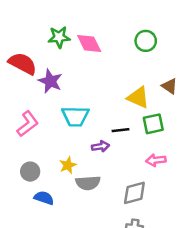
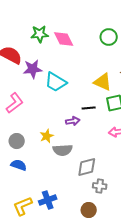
purple star: (50, 81) -> (33, 69), turned -30
cyan trapezoid: (75, 116) -> (56, 82), moved, turned 30
gray diamond: (134, 193) -> (87, 167), moved
blue semicircle: (44, 198) -> (19, 165), moved

